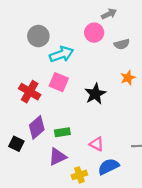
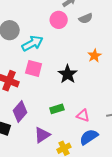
gray semicircle: (122, 44) -> (86, 18), moved
green rectangle: (62, 132) -> (57, 109), moved
pink triangle: (97, 144) -> (83, 116), moved

